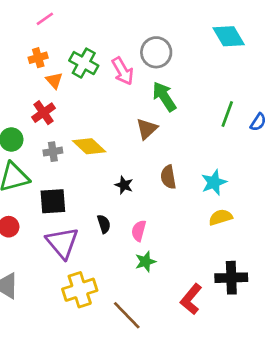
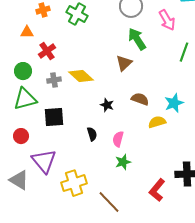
pink arrow: (123, 71) -> (167, 20), moved
orange triangle: (54, 80) -> (27, 32), moved, turned -48
brown semicircle: (168, 177) -> (140, 99), turned 120
yellow semicircle: (221, 217) -> (157, 122), moved
purple triangle: (62, 243) -> (44, 161), moved

